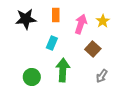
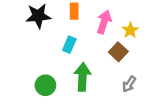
yellow star: (103, 21) -> (130, 30), moved

